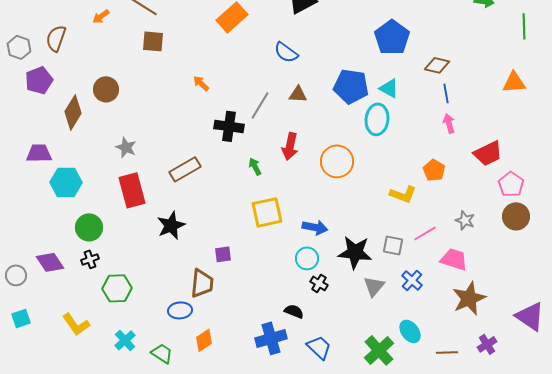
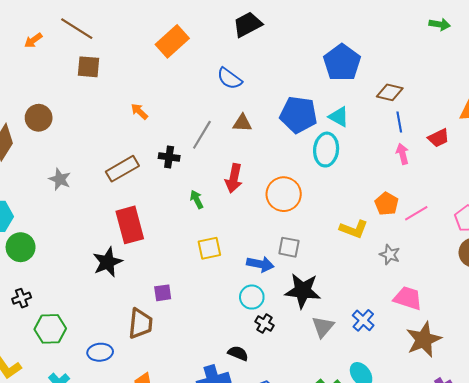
black cross: (229, 126) -> (169, 157), size x0.7
red trapezoid: (488, 153) -> (439, 138), moved, size x0.7
brown rectangle: (185, 169) -> (122, 169), moved
red rectangle: (132, 190) -> (130, 225), moved
yellow square: (267, 212) -> (209, 248), size x0.7
gray star: (465, 220) -> (390, 255), moved
green circle: (89, 227) -> (21, 247), moved
pink line: (425, 233) -> (416, 213), moved
gray square: (393, 245) -> (289, 247), moved
blue ellipse: (180, 310) -> (100, 352), moved

